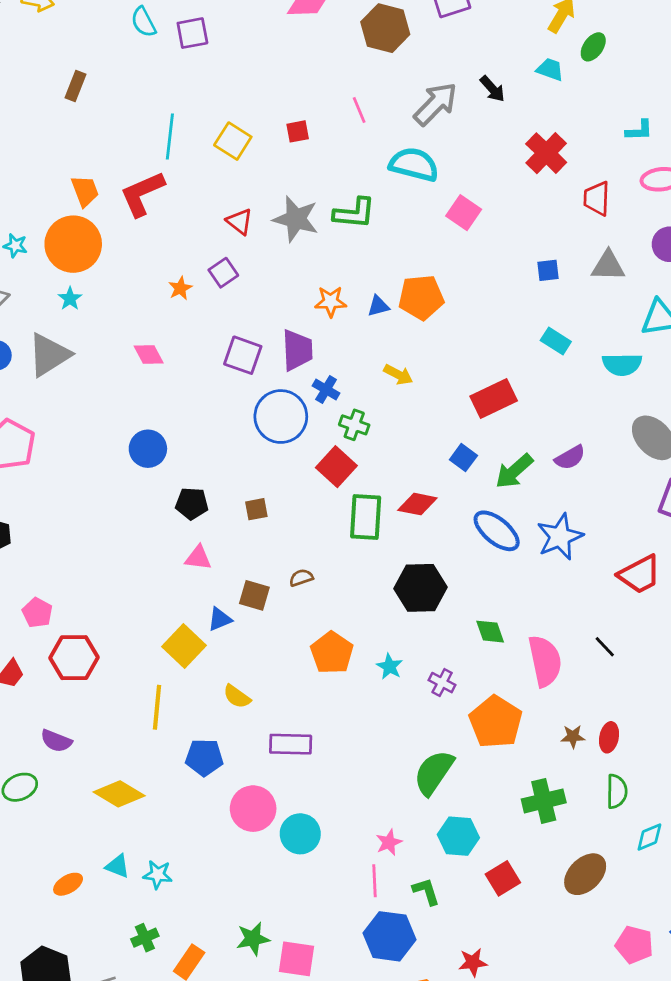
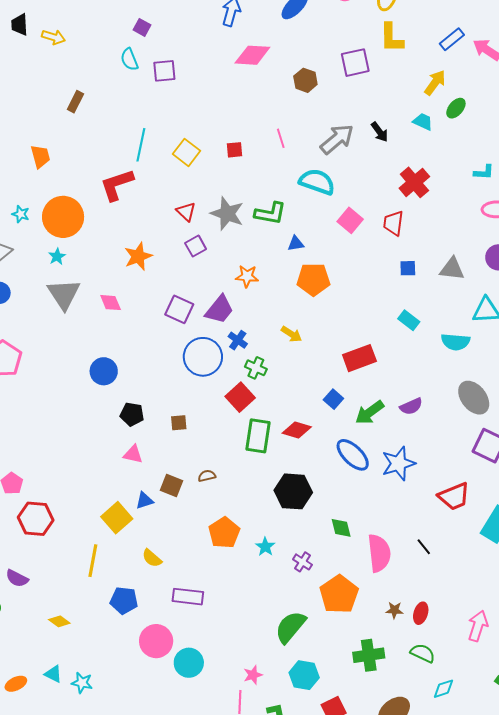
brown hexagon: (385, 28) -> (305, 80), size x0.7
orange trapezoid: (85, 191) -> (40, 156), moved
red trapezoid: (597, 198) -> (393, 223), moved
purple square: (223, 273) -> (196, 246), moved
orange star: (180, 288) -> (138, 256), size x1.6
blue triangle: (378, 306) -> (296, 244), moved
purple trapezoid: (297, 350) -> (219, 309), turned 36
gray triangle: (49, 355) -> (64, 294), moved, turned -36
green semicircle: (617, 791) -> (423, 653), turned -70
yellow diamond: (119, 794) -> (59, 621), size x0.6

